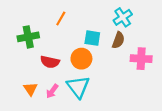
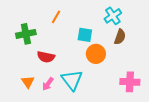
brown semicircle: (118, 40) -> (120, 37), moved
orange circle: (81, 59) -> (96, 54), moved
pink cross: (141, 59) -> (130, 82), moved

